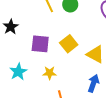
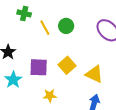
cyan star: (18, 72) -> (13, 80), moved

